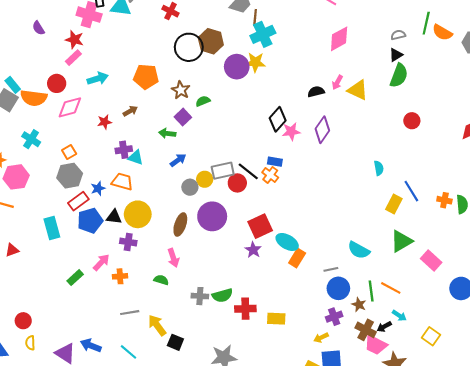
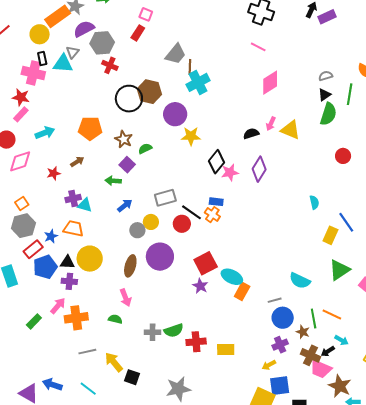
green line: (426, 23) -> (350, 94), moved
yellow star: (255, 62) -> (191, 136), moved
gray rectangle: (223, 171) -> (165, 198), moved
purple cross: (128, 242) -> (69, 281), moved
orange cross: (120, 276) -> (76, 318), size x1.6

